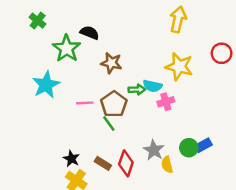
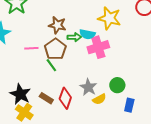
brown star: (111, 63) -> (57, 25), moved
pink cross: (166, 102) -> (98, 47), size x1.5
blue rectangle: (203, 145) -> (129, 105), moved, turned -48
black star: (71, 159) -> (20, 94), size x1.5
yellow semicircle: (167, 165) -> (99, 99), turned -104

